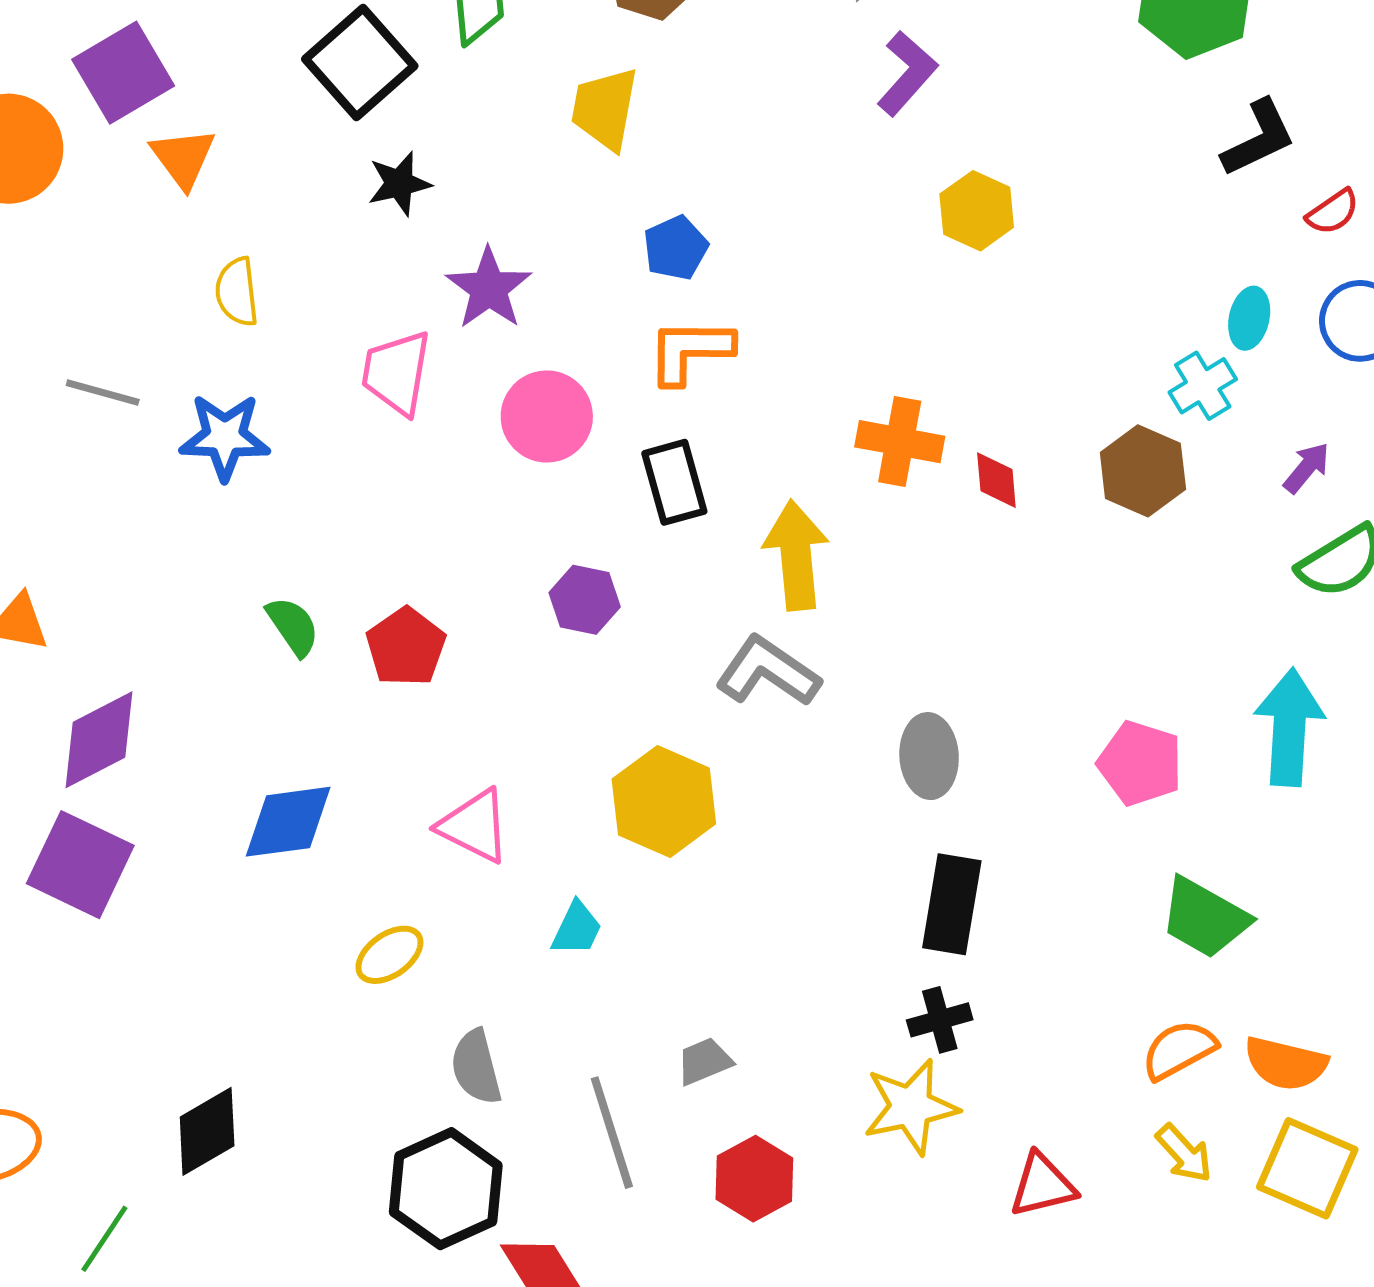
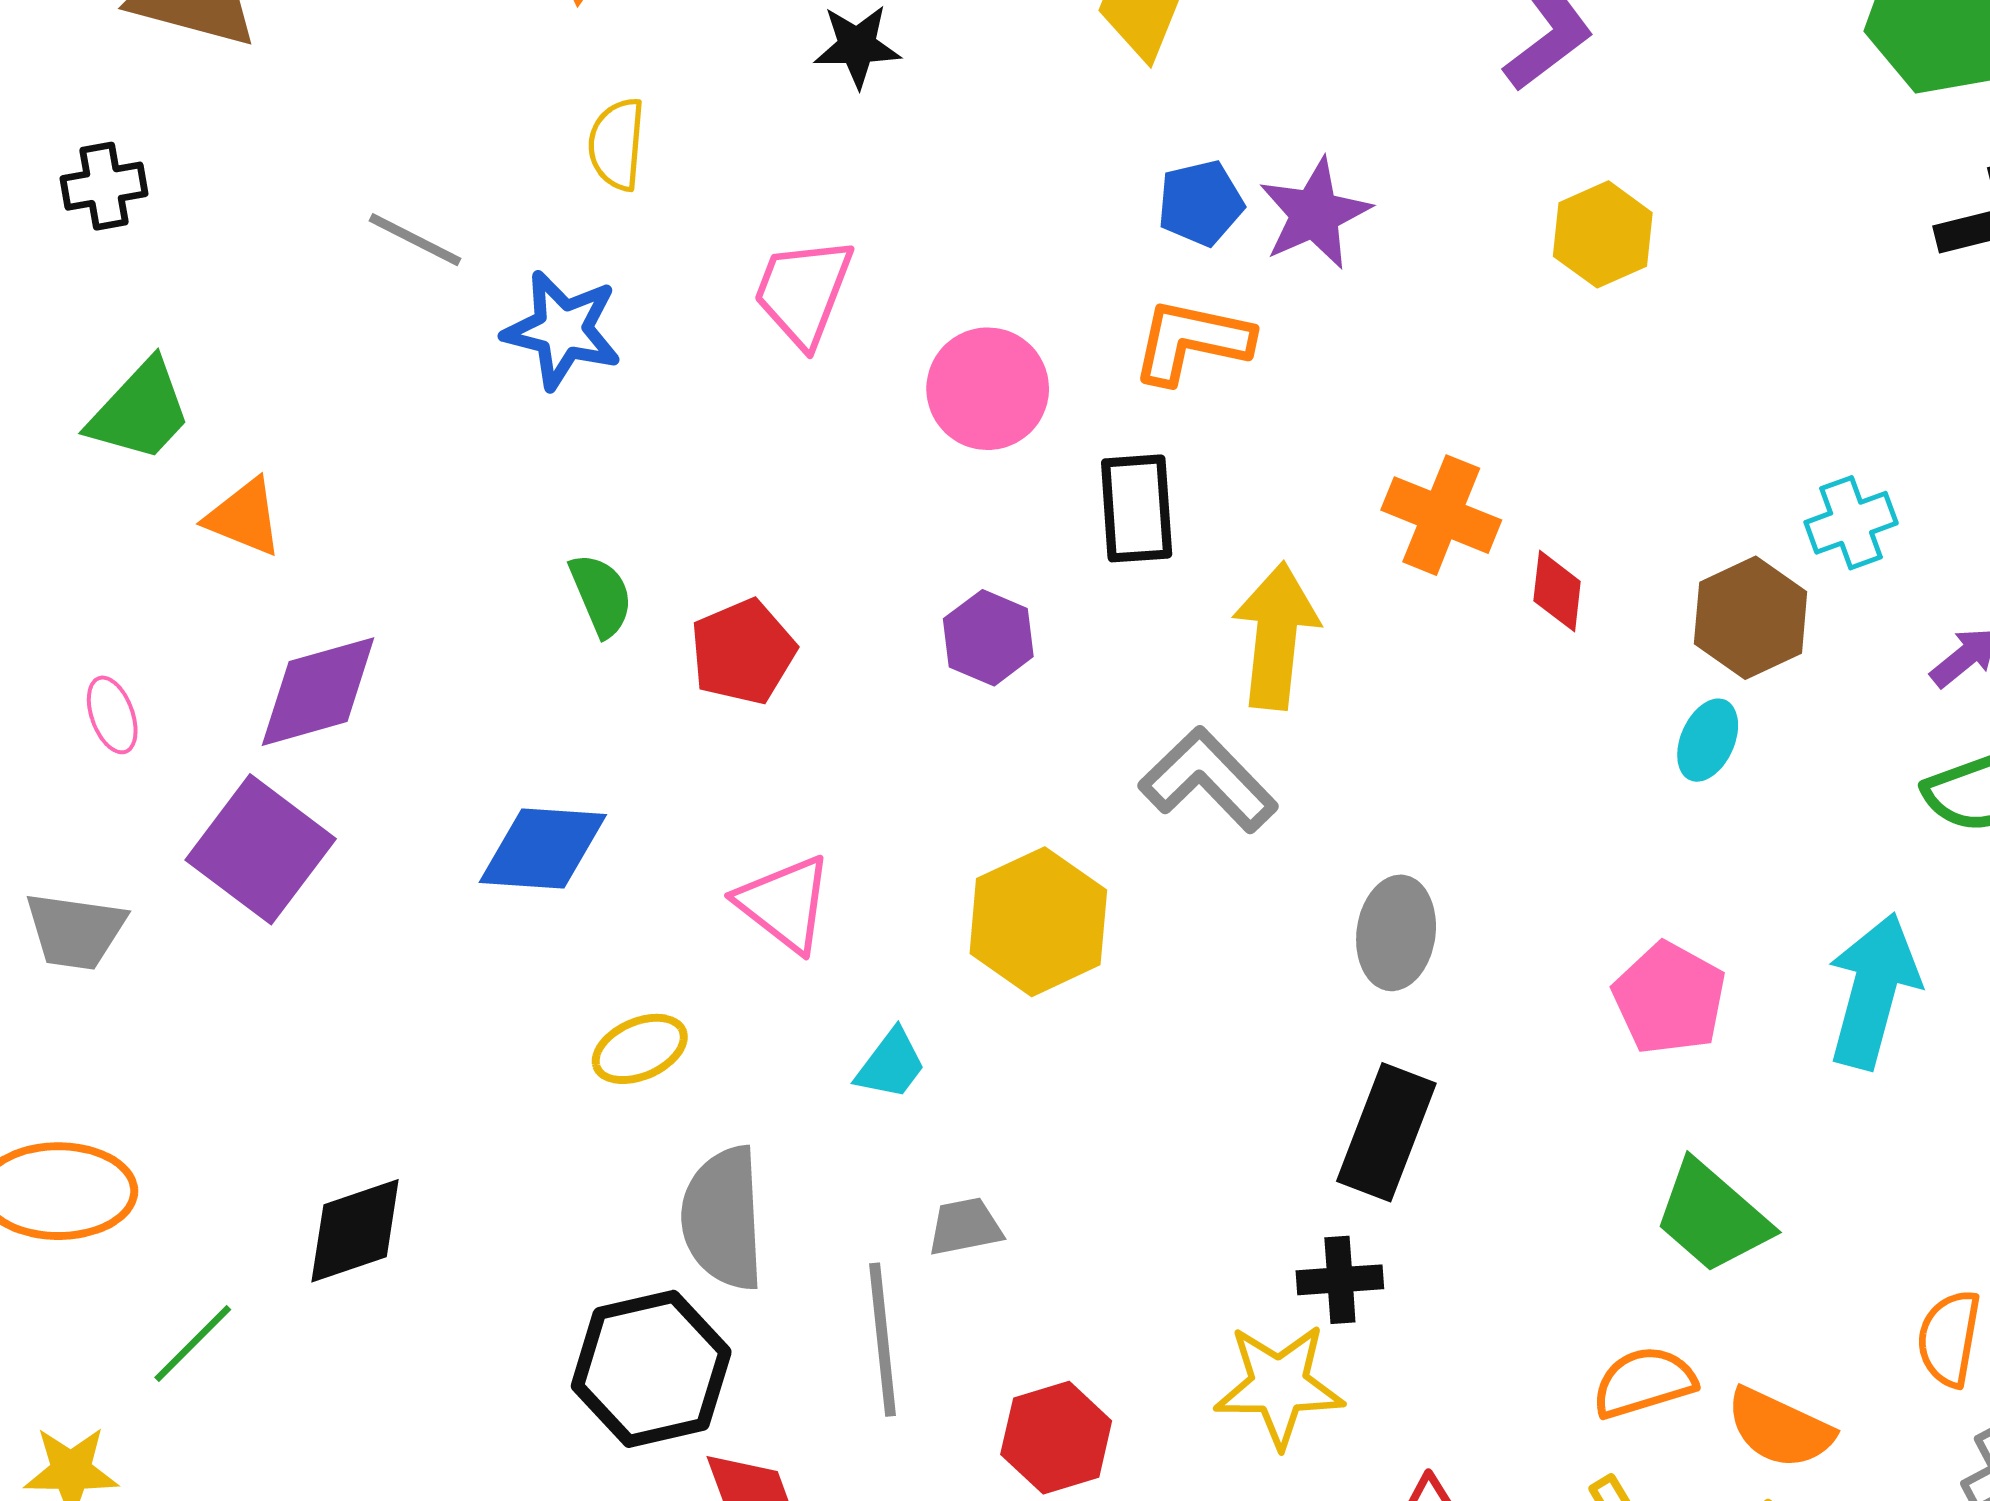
purple star: (489, 288) -> (1315, 214), moved
cyan ellipse: (1249, 318) -> (1708, 740), moved
gray trapezoid: (704, 1061) -> (965, 1227), moved
gray semicircle: (476, 1067) -> (723, 1218), size x1.4

